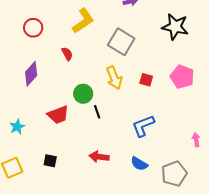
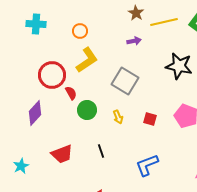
red circle: (33, 28) -> (52, 75), moved, size x1.4
yellow arrow: (114, 78) -> (118, 117), size x0.6
green circle: (83, 94) -> (87, 110), moved

